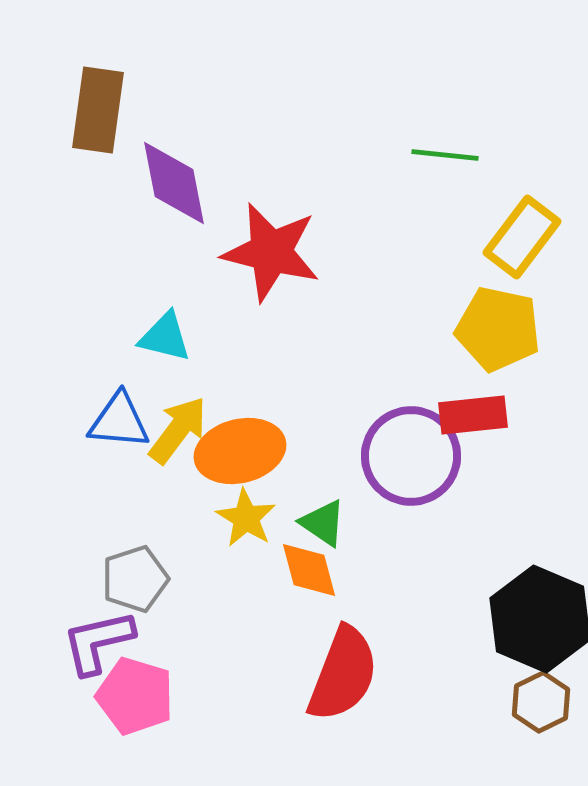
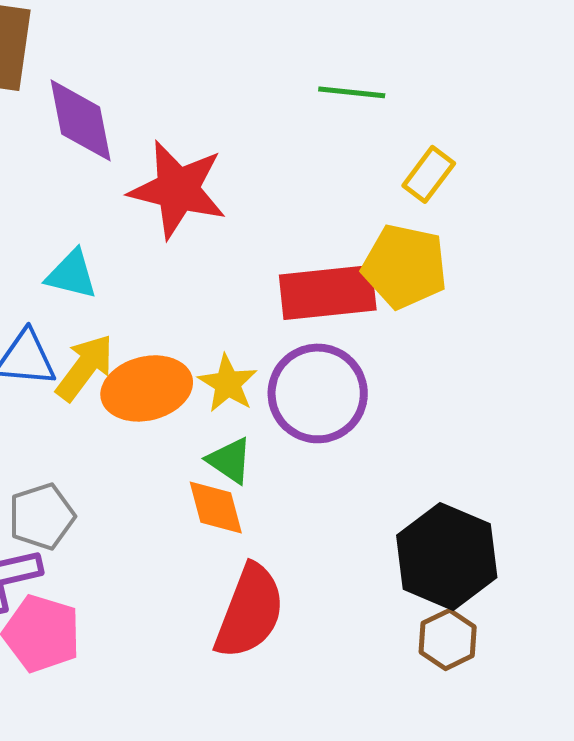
yellow rectangle: (522, 237) -> (429, 174), size x0.7
red rectangle: (473, 415) -> (328, 292), moved, size x1.4
yellow star: (246, 518) -> (228, 383), moved

